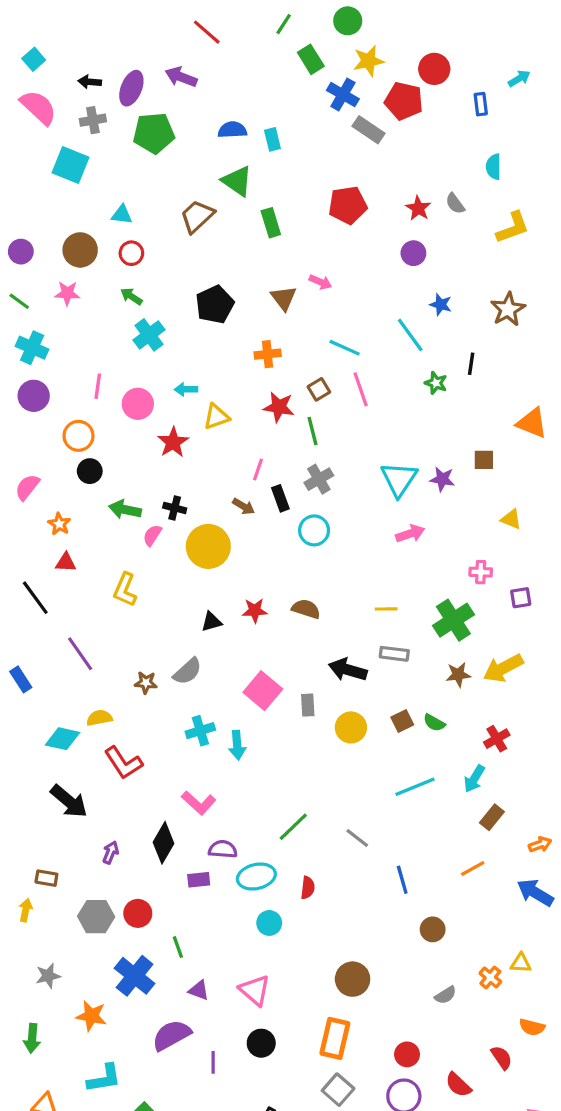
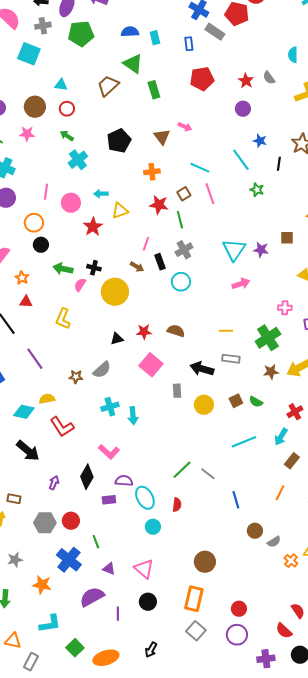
blue rectangle: (481, 104) -> (189, 44), moved
black line: (471, 364) -> (279, 164), moved
pink square: (263, 691) -> (151, 365), moved
green line: (293, 827) -> (182, 470), moved
orange line: (473, 868) -> (280, 493), turned -35
cyan ellipse: (256, 877) -> (145, 498), turned 75
gray semicircle: (445, 995) -> (274, 542), moved
red semicircle: (458, 1085) -> (284, 631), moved

